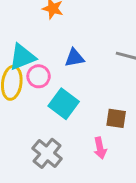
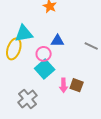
pink circle: (39, 76) -> (44, 54), moved
pink arrow: (100, 148) -> (63, 85), moved

